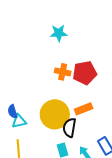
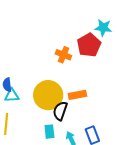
cyan star: (59, 33) -> (103, 28), moved
red pentagon: (85, 73) -> (89, 45), moved, turned -30

